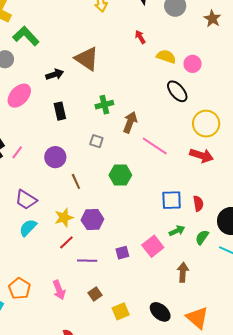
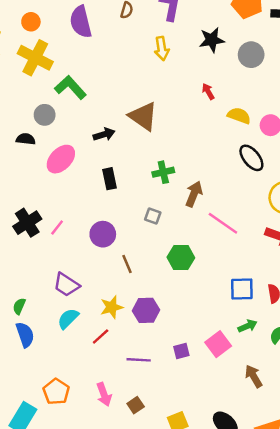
red line: (66, 242) -> (101, 336), moved
brown arrow: (183, 272) -> (254, 376), turned -36
brown square: (95, 294) -> (136, 405), moved

